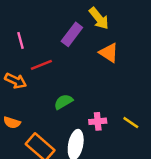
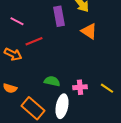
purple rectangle: (72, 34) -> (59, 16), turned -48
pink line: (21, 40) -> (17, 21), turned -48
green semicircle: (63, 102) -> (52, 81), moved, turned 42

